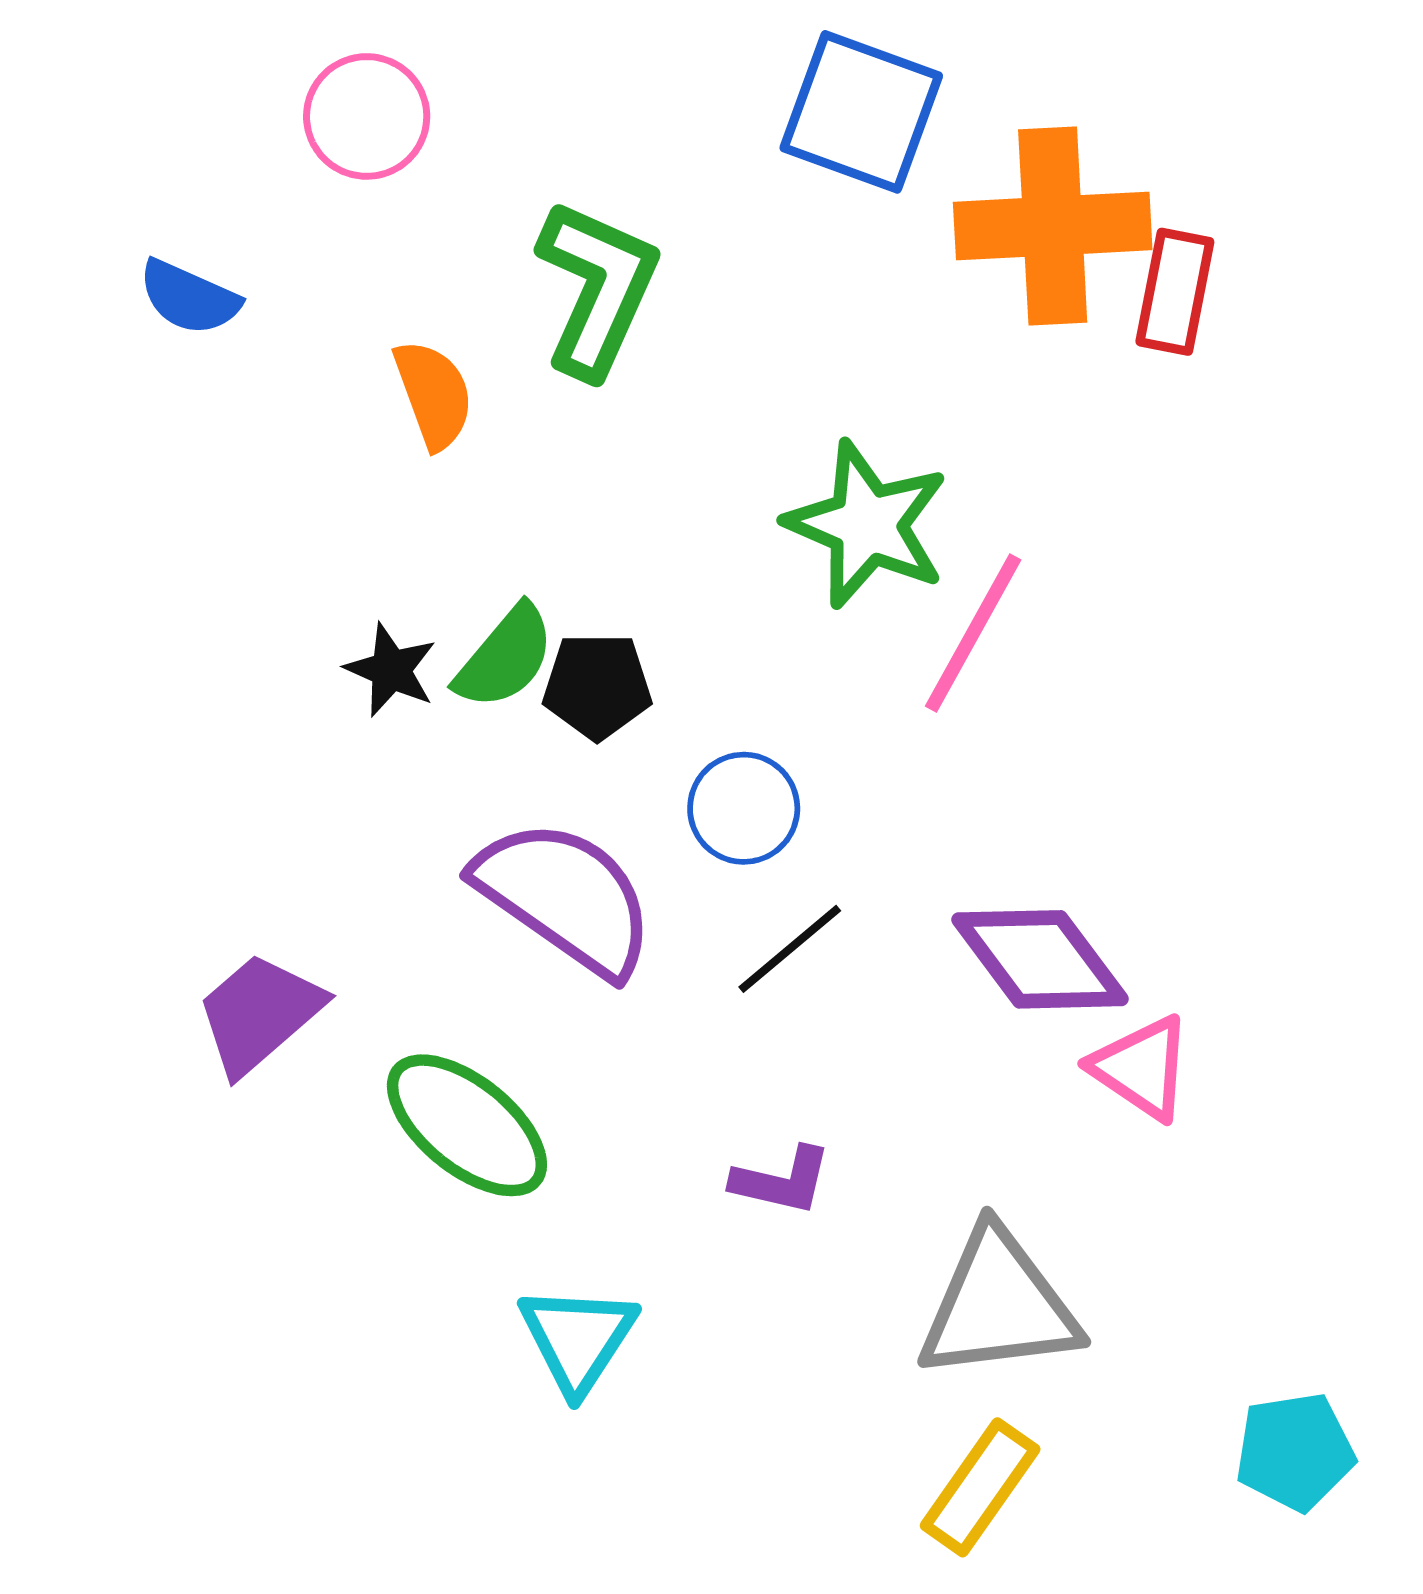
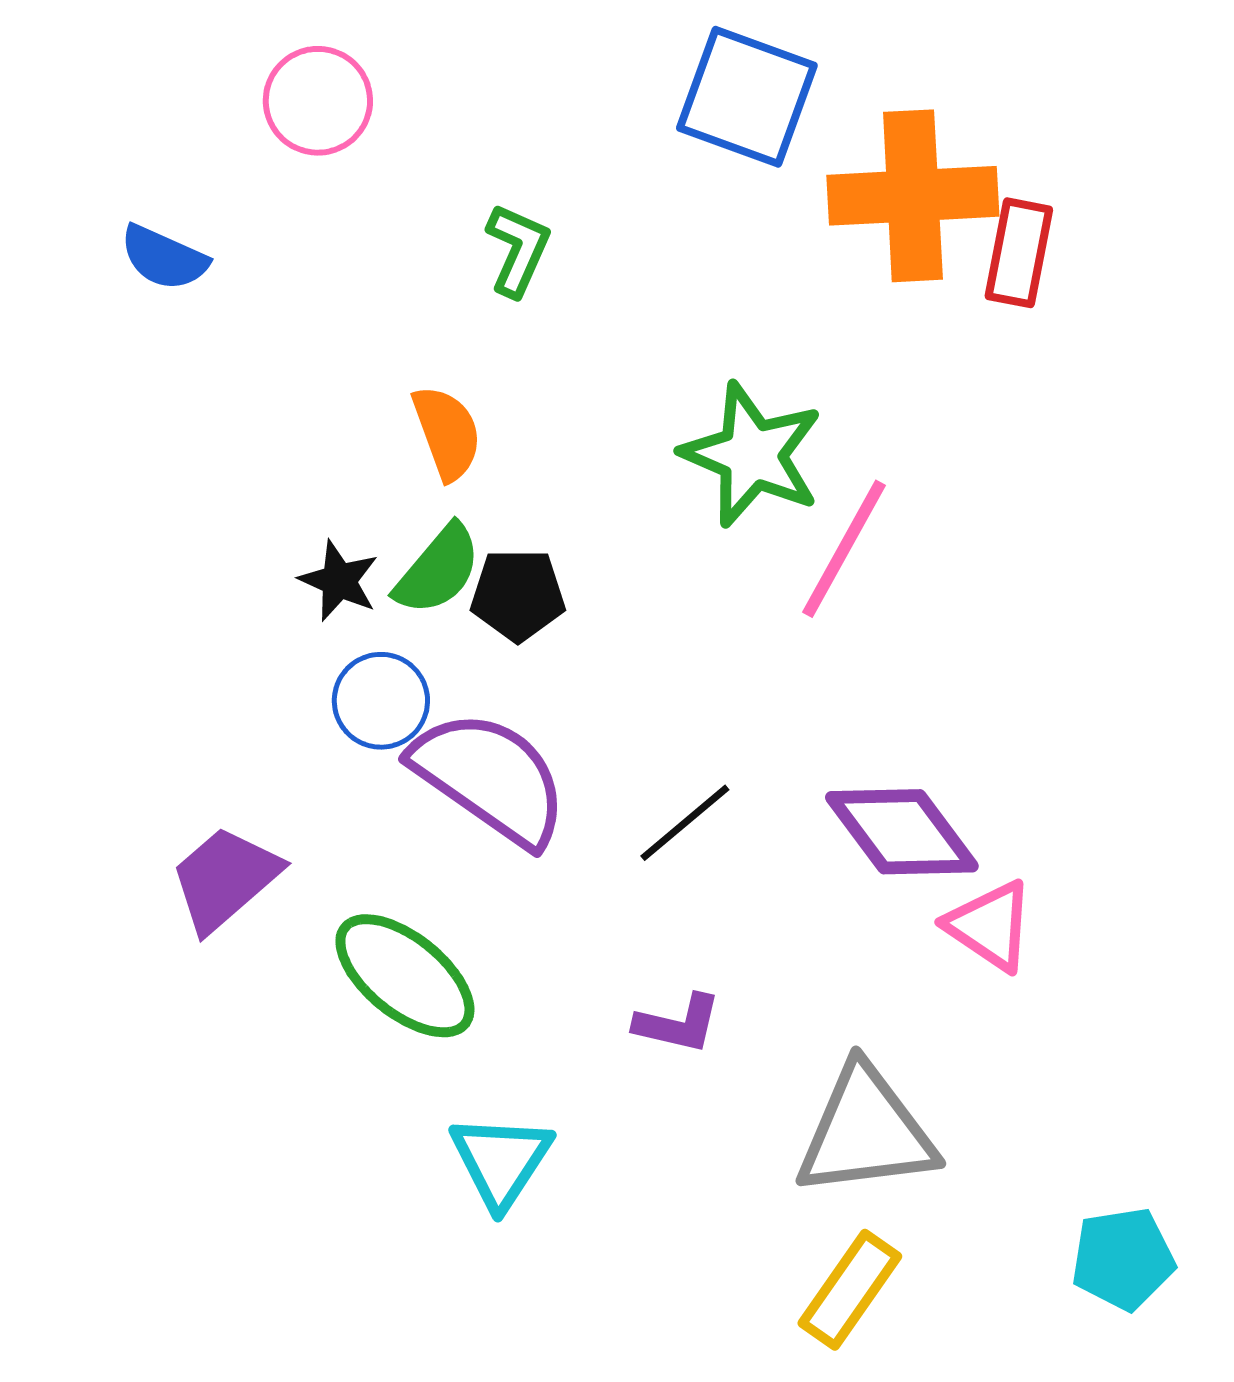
green L-shape: (597, 288) -> (518, 250), size x0.6
orange semicircle: (434, 394) -> (447, 433), moved
blue circle: (744, 808) -> (381, 701), moved

